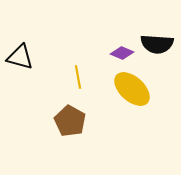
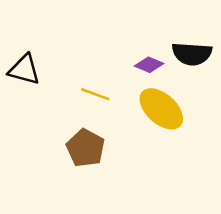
yellow line: (78, 77) -> (95, 94), turned -60

